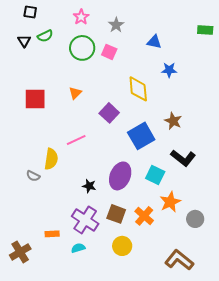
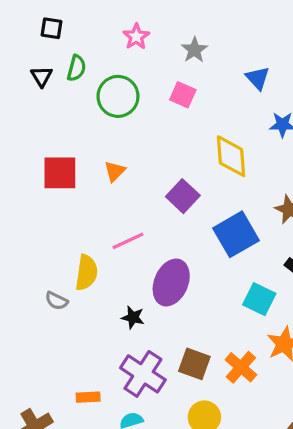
green semicircle: (45, 36) -> (76, 68), turned -49
blue triangle: (154, 42) -> (258, 78), turned 35
green circle: (82, 48) -> (118, 96), moved
orange triangle: (75, 93) -> (115, 171), moved
purple ellipse: (120, 176) -> (171, 282), moved
black star: (89, 186) -> (133, 317), moved

